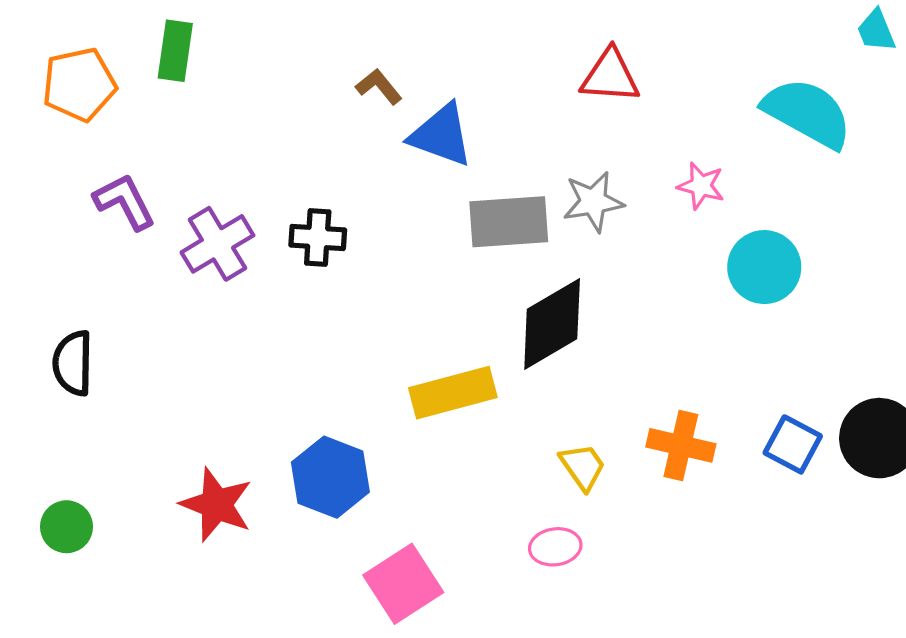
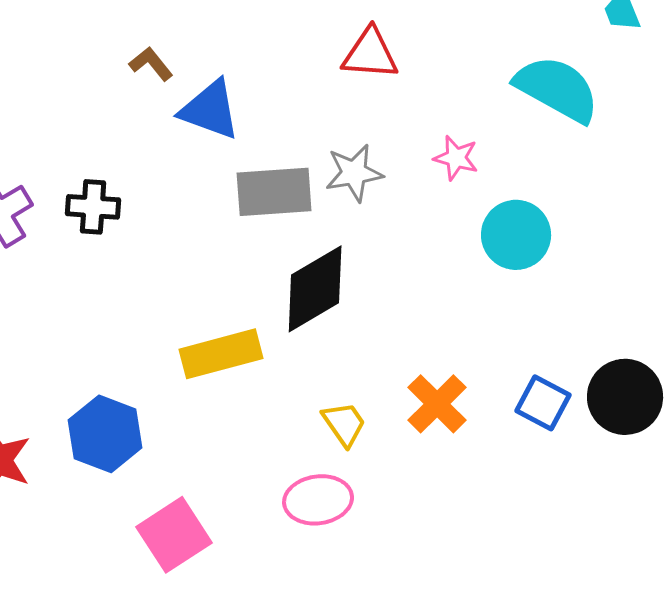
orange cross: (681, 445) -> (437, 404), turned 32
pink ellipse: (555, 547) -> (318, 500), size x1.4

